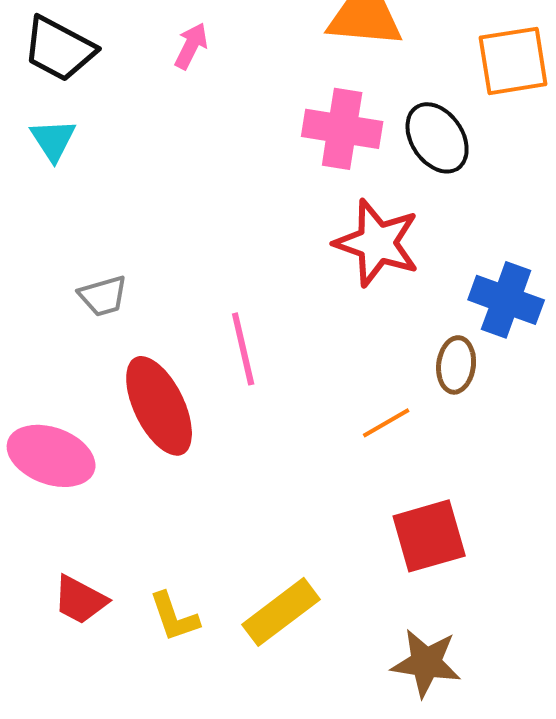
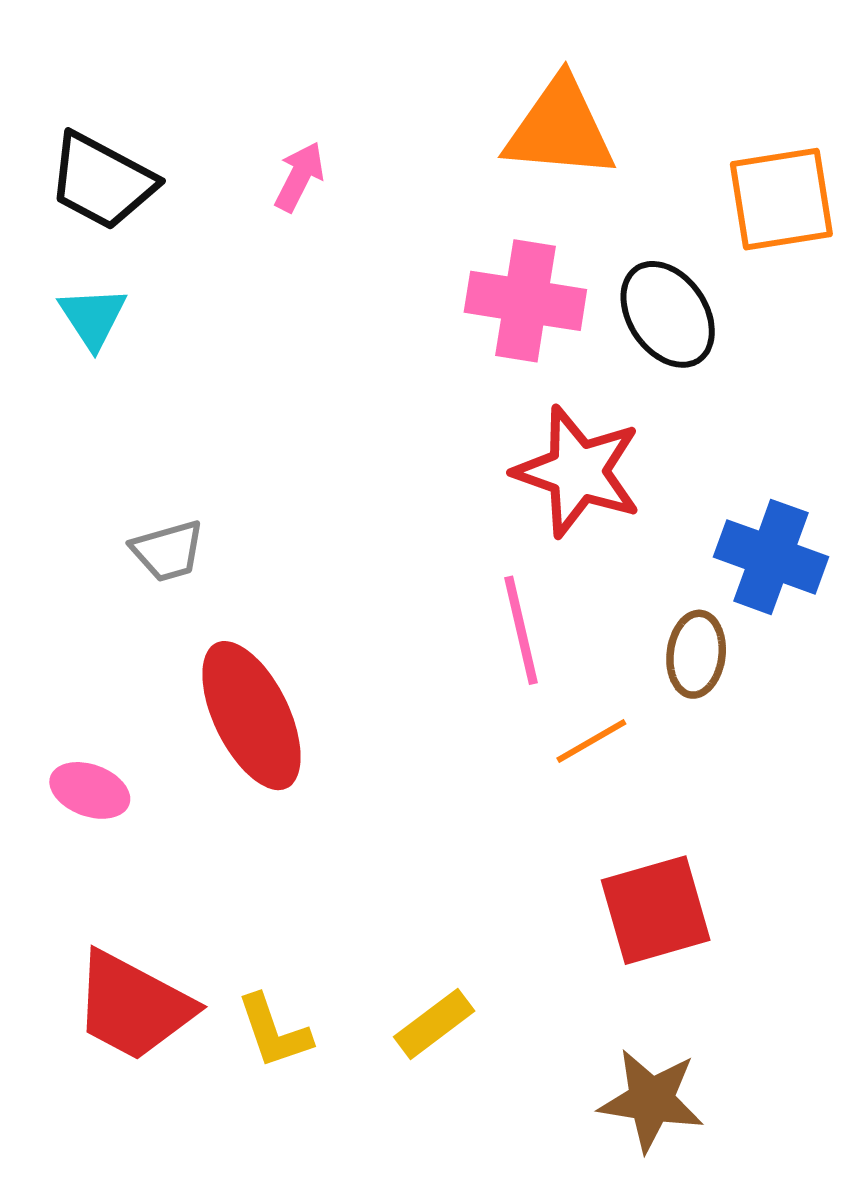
pink line: (243, 349) -> (521, 630), moved
pink ellipse: (51, 456) -> (90, 790), size x0.6
red trapezoid: (80, 600) -> (133, 1006), size x1.5
yellow rectangle: (281, 612) -> (434, 1024), size x0.7

